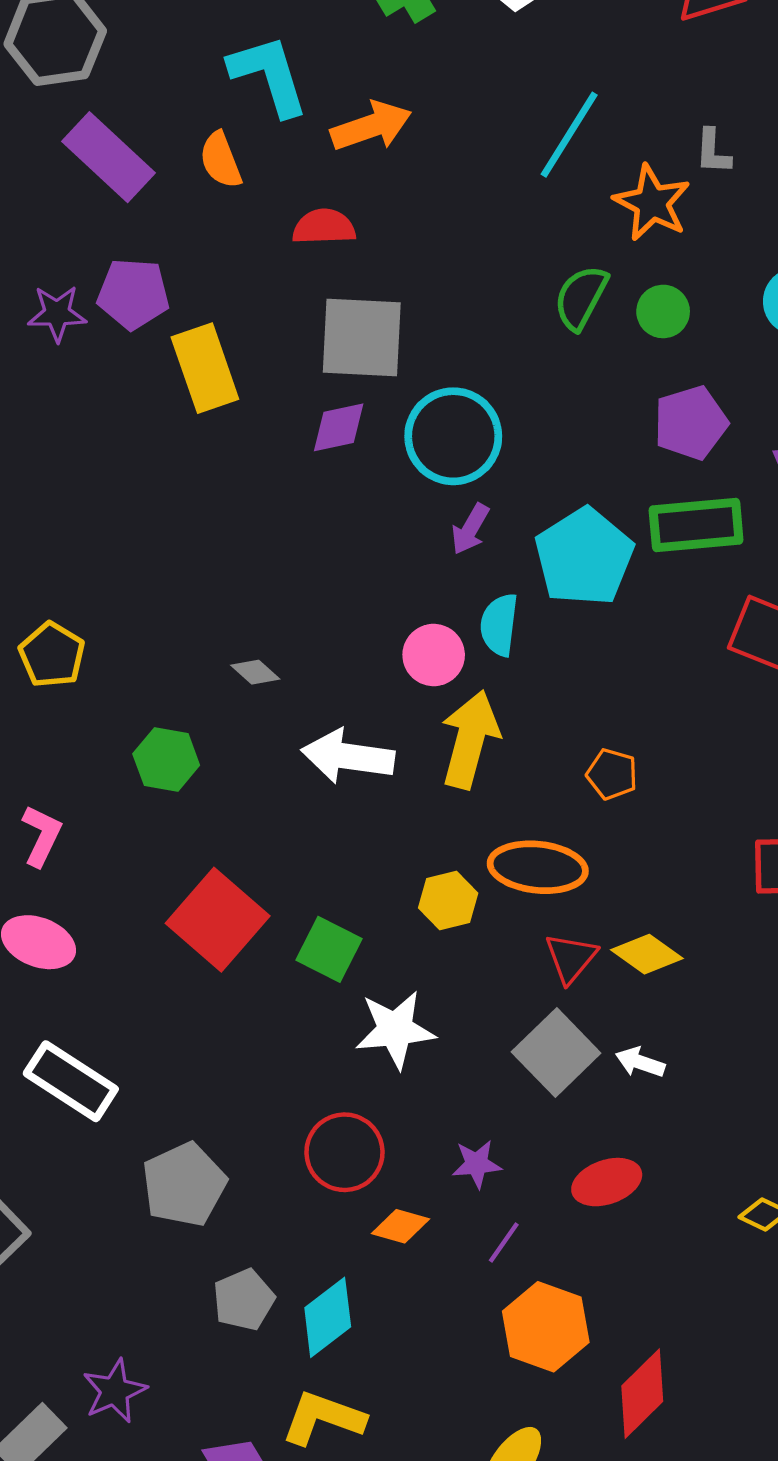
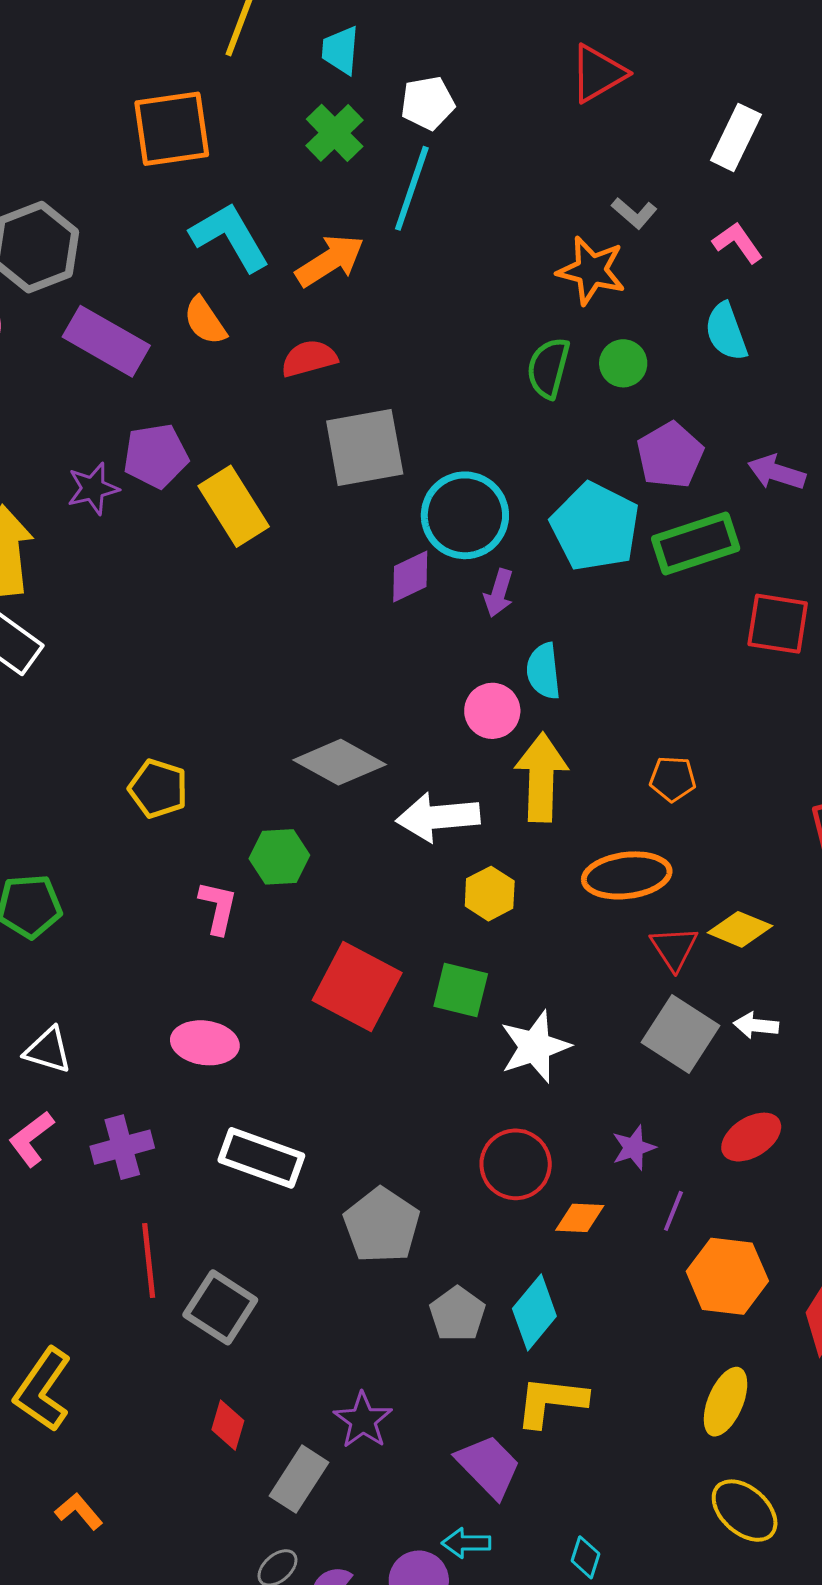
cyan line: (569, 135) -> (412, 188), moved
gray L-shape: (713, 152) -> (634, 213), turned -39
purple diamond: (339, 427) -> (410, 577), moved
cyan pentagon: (584, 557) -> (595, 527), moved
gray diamond: (255, 672) -> (340, 762), size x2.0
pink L-shape: (42, 836) -> (218, 907), moved
yellow hexagon: (448, 900) -> (490, 894), moved

